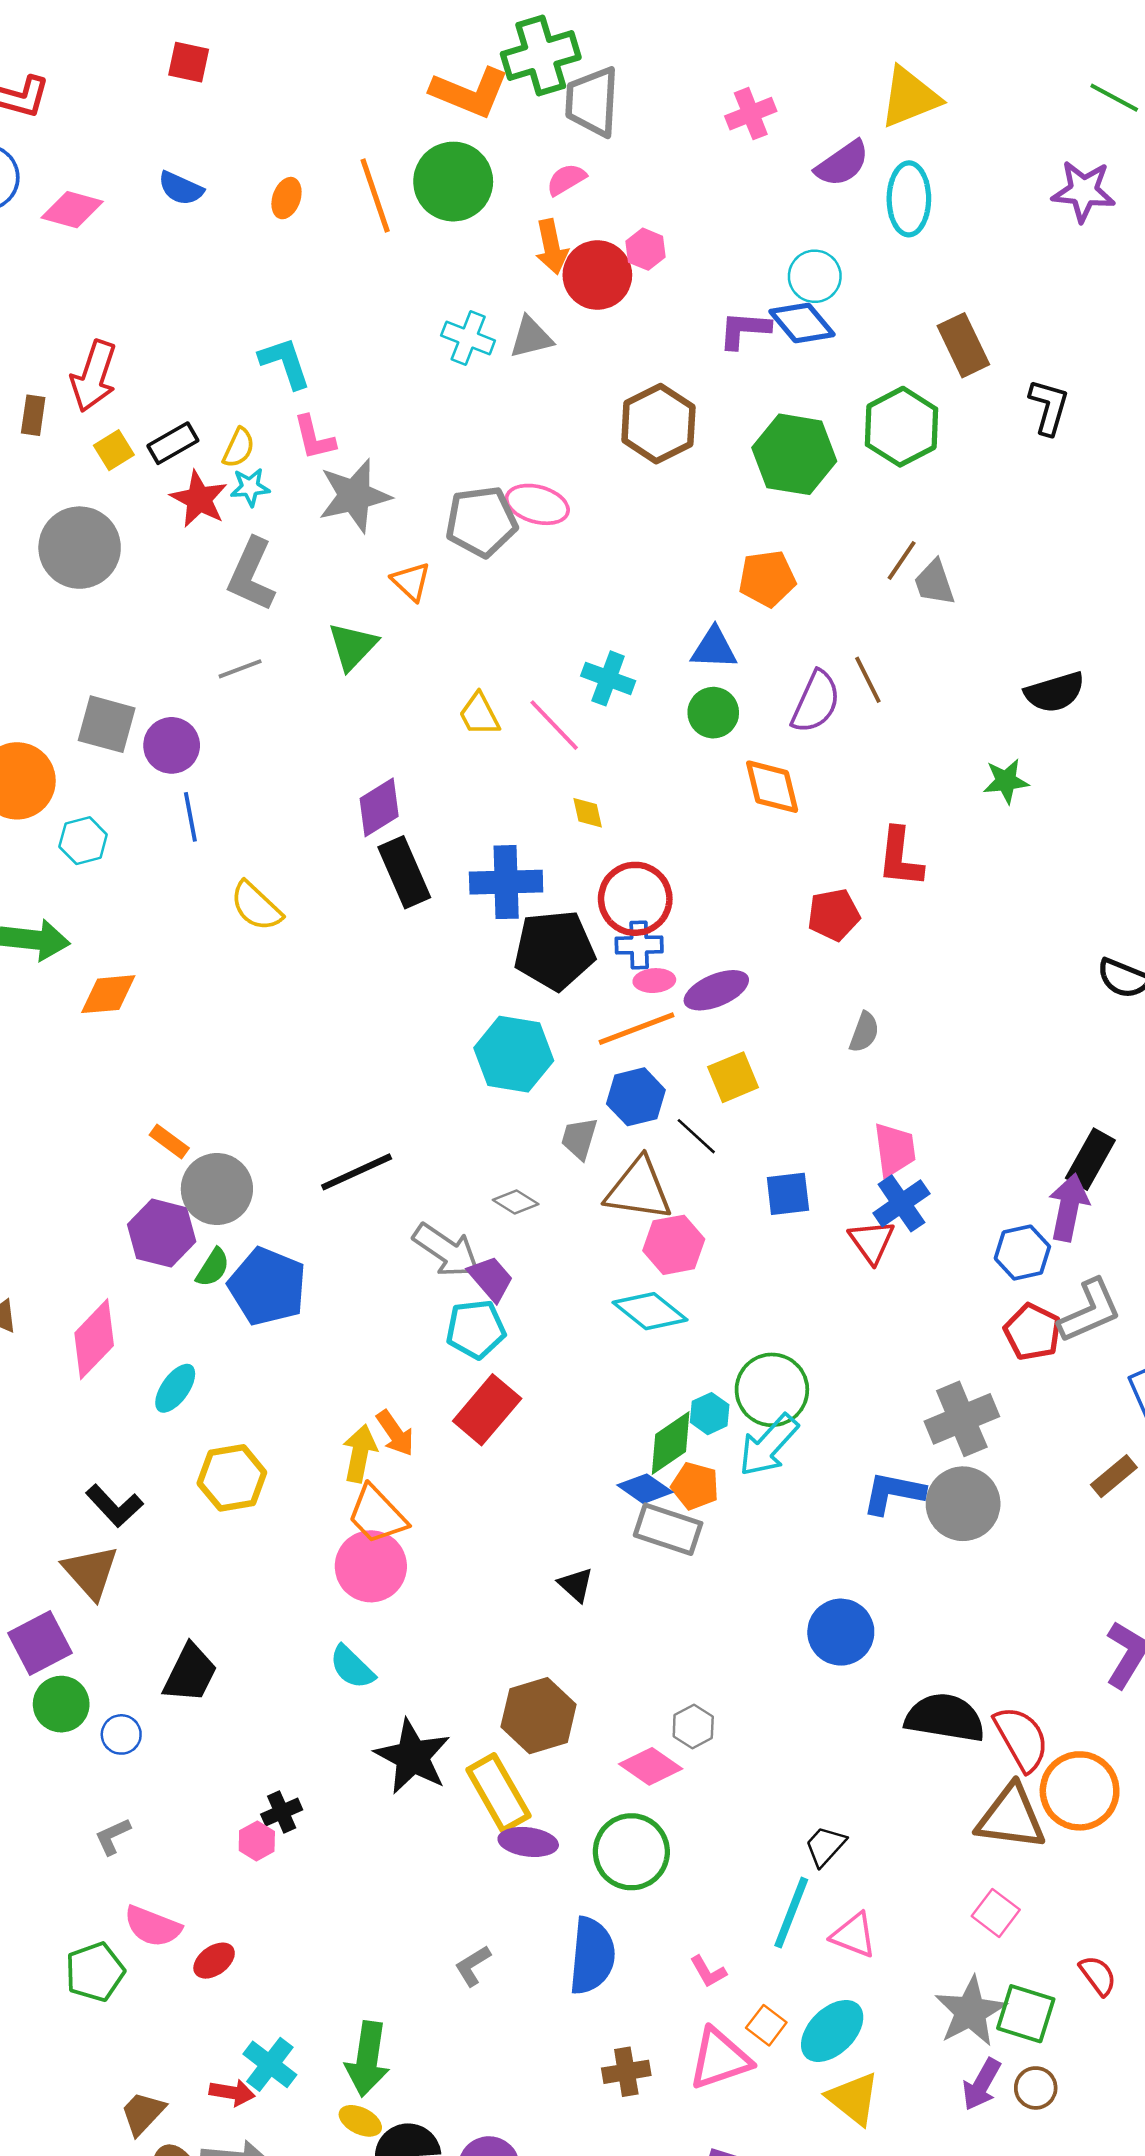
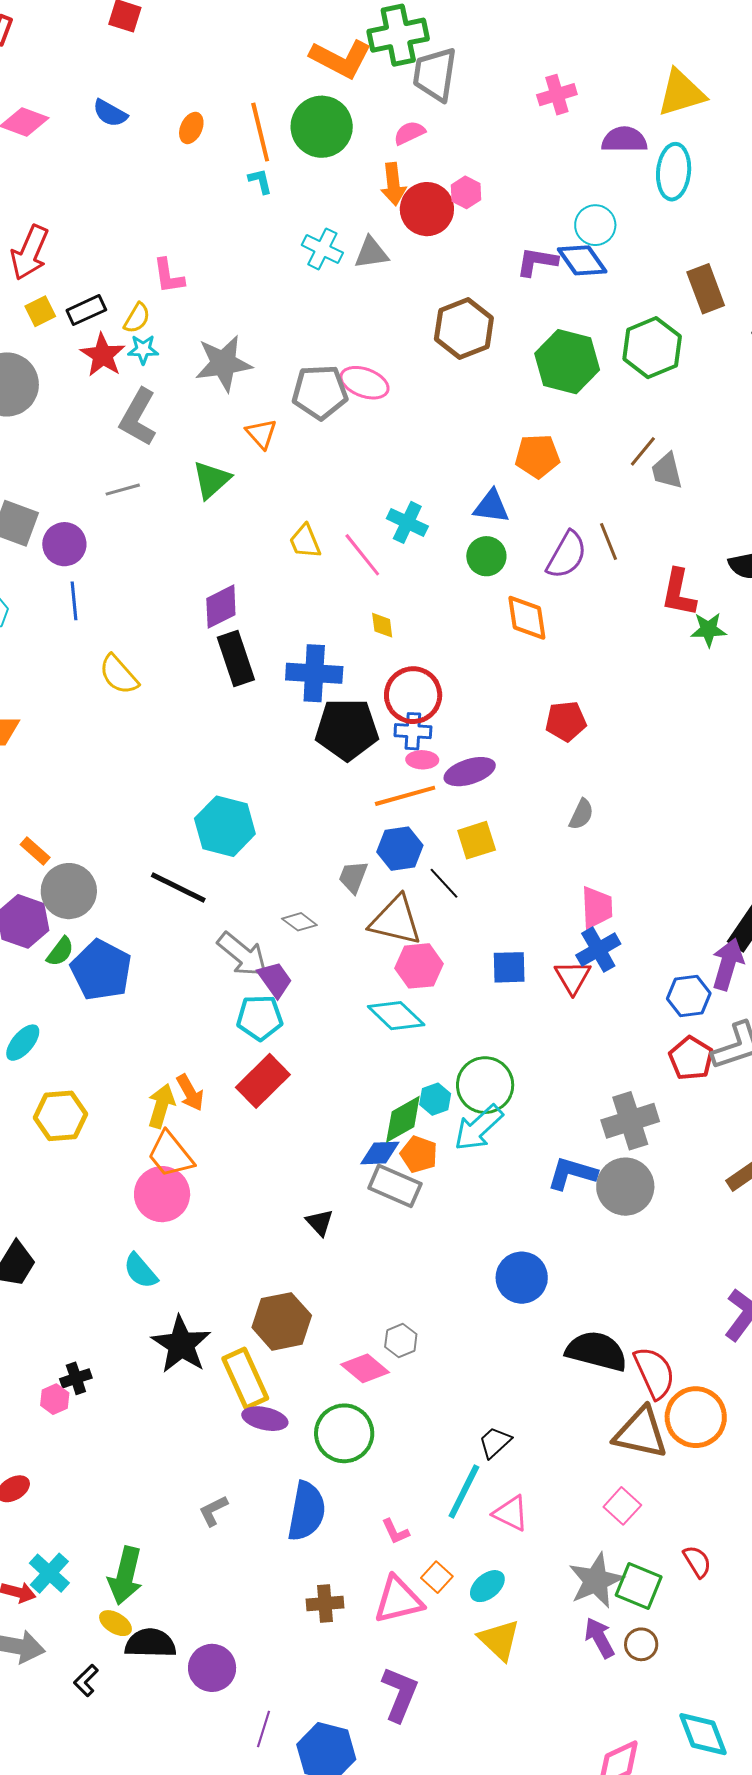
purple semicircle: (842, 164) -> (624, 140), turned -150
cyan L-shape: (285, 363) -> (260, 181), moved, size x0.6
pink L-shape: (314, 438) -> (168, 276), moved
red L-shape: (900, 858) -> (679, 593), moved
cyan hexagon: (514, 1054) -> (225, 826), moved
black line: (357, 1172) -> (178, 888), turned 46
blue square: (788, 1194) -> (509, 967), moved
blue diamond: (645, 1489) -> (380, 1153), turned -42
cyan ellipse: (832, 2031) -> (487, 1586), size x0.7
purple arrow: (982, 2084) -> (599, 1638), turned 117

